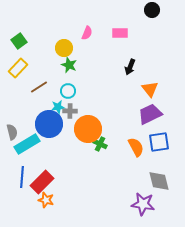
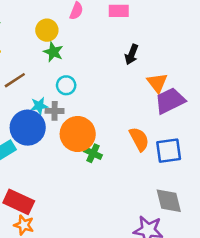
cyan circle: (68, 91) -> (66, 85), moved
purple trapezoid: (150, 114) -> (170, 101), moved
orange semicircle: (136, 147) -> (139, 139), moved
red rectangle: (42, 182) -> (19, 202), turned 70

